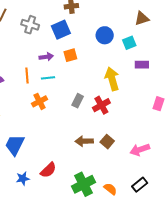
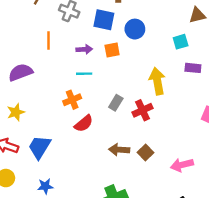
blue square: (61, 30) -> (104, 20), turned 30
blue circle: (105, 35) -> (135, 29), moved
orange line: (27, 76) -> (48, 40), moved
red semicircle: (48, 170) -> (84, 124), moved

